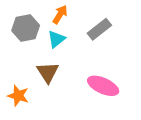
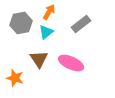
pink ellipse: (103, 86) -> (71, 63), moved

